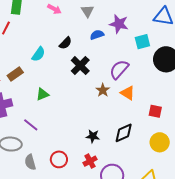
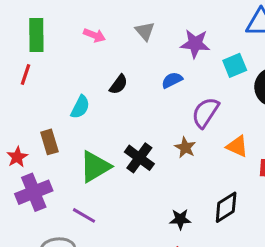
blue semicircle: (97, 35) -> (172, 80), moved
black cross: (80, 66) -> (139, 158), moved
brown rectangle: (15, 74) -> (49, 142), turned -63
orange triangle: (128, 93) -> (237, 146), moved
green triangle: (42, 94) -> (95, 167), size x1.6

